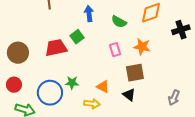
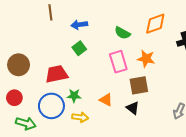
blue arrow: (89, 14) -> (79, 25), moved, turned -91
red trapezoid: (56, 48) -> (57, 74), moved
pink rectangle: (115, 50) -> (118, 62), size x1.5
yellow arrow: (92, 104) -> (80, 117), moved

